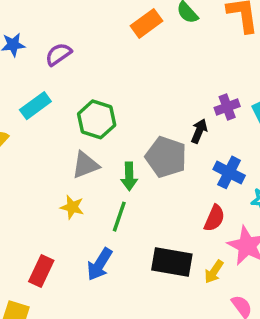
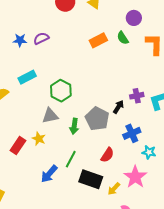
purple semicircle: (58, 54) -> (41, 38), moved
blue cross: (229, 172) -> (132, 133), turned 30
green line: (119, 217) -> (71, 159), moved
red semicircle: (214, 218) -> (107, 155), moved
red rectangle: (41, 271) -> (18, 146), moved

